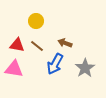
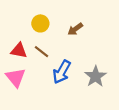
brown arrow: (65, 43) -> (75, 29), moved, turned -56
pink triangle: (14, 69) -> (16, 78), turned 42

